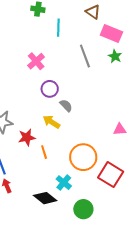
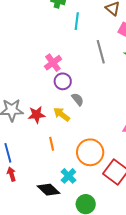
pink cross: (36, 61) -> (53, 63), moved
red star: (27, 137) -> (36, 115), moved

